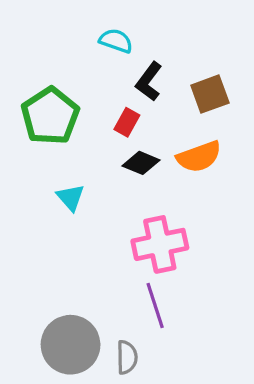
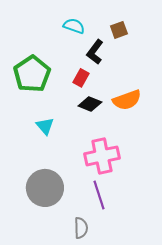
brown square: (210, 94) -> (119, 30), moved, size x0.7
gray circle: (71, 345) -> (45, 188), moved

